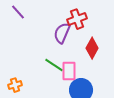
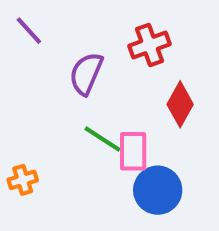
purple semicircle: (62, 33) -> (86, 74), moved

